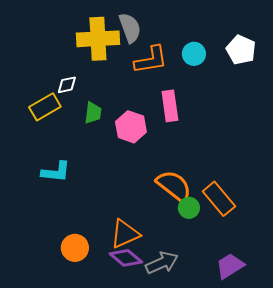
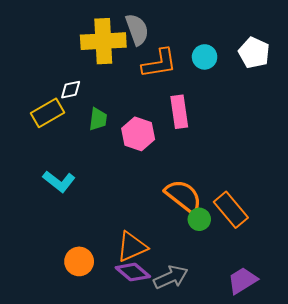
cyan L-shape: (56, 172) -> (59, 181), turned 32

